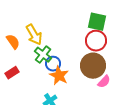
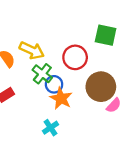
yellow arrow: (34, 35) -> (32, 50), turned -35
red circle: (96, 41) -> (75, 57), moved

